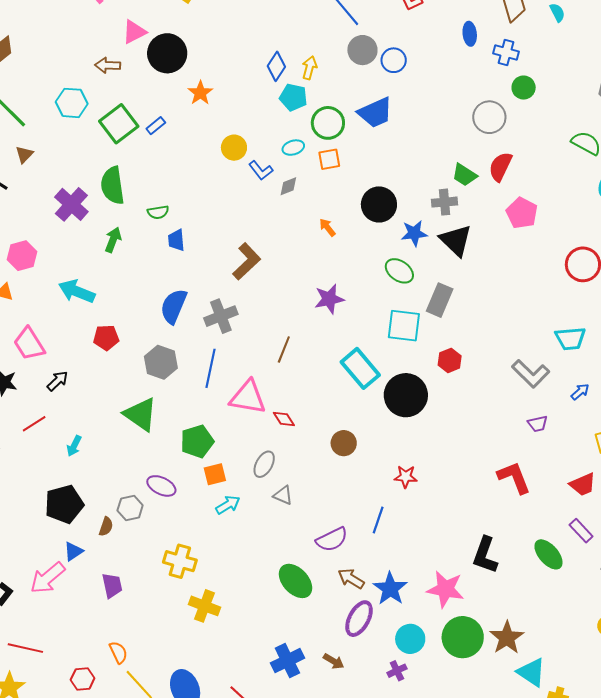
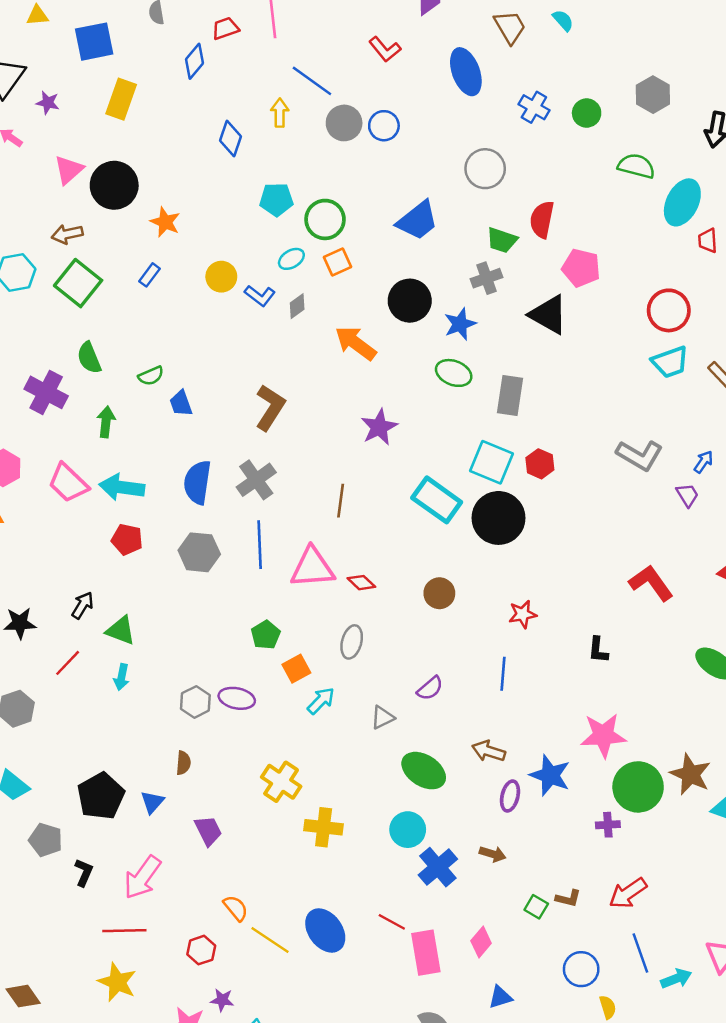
blue ellipse: (470, 34) -> (466, 72), size x1.6
blue cross: (506, 53) -> (534, 107), moved, turned 30
brown arrow: (108, 65) -> (67, 234), moved
blue diamond: (276, 66) -> (230, 139), moved
yellow arrow: (309, 68) -> (280, 113), moved
green circle: (524, 88) -> (587, 113), moved
blue trapezoid: (375, 113) -> (418, 221), moved
gray circle: (489, 117) -> (485, 169), moved
blue rectangle: (156, 126) -> (150, 275), moved
green semicircle: (113, 185) -> (89, 358), size x0.7
orange arrow: (327, 227) -> (356, 343), size x1.8
black triangle: (456, 240) -> (549, 315), moved
cyan arrow: (77, 291) -> (122, 487), moved
cyan square: (404, 326) -> (492, 462), moved, turned 30
red pentagon: (106, 338) -> (127, 540), turned 30
cyan trapezoid: (570, 339) -> (670, 362), moved
pink trapezoid: (29, 344) -> (68, 483), moved
green triangle: (141, 414) -> (121, 630), moved, size x0.7
purple trapezoid: (538, 424) -> (687, 495), moved, turned -95
green pentagon: (197, 441) -> (266, 635), size x0.7
gray triangle: (283, 495) -> (383, 717), moved, turned -35
black pentagon: (64, 504) -> (101, 796), moved
gray hexagon: (130, 508) -> (195, 702), moved
purple semicircle: (332, 539) -> (430, 688), moved, size x0.7
black L-shape: (485, 555) -> (598, 650), moved, size x0.6
yellow cross: (180, 561) -> (281, 782), turned 32
pink arrow: (48, 578) -> (142, 877), moved
blue star: (390, 589) -> (550, 775), moved
purple ellipse: (359, 619) -> (510, 796), size x0.7
cyan circle: (410, 639) -> (408, 830), moved
purple cross: (397, 671) -> (608, 825), moved, turned 36

